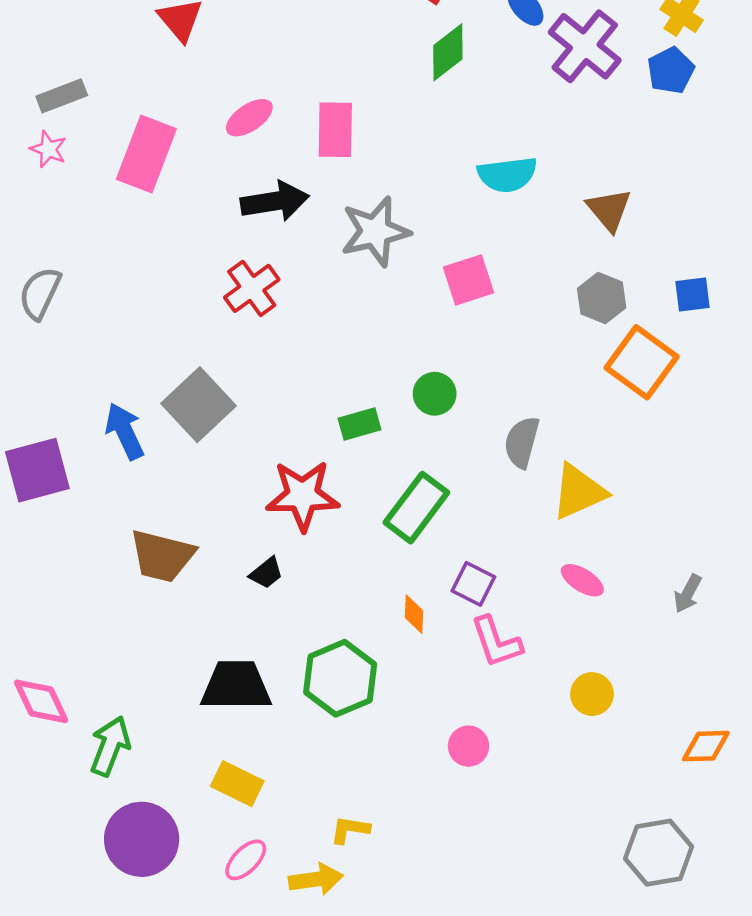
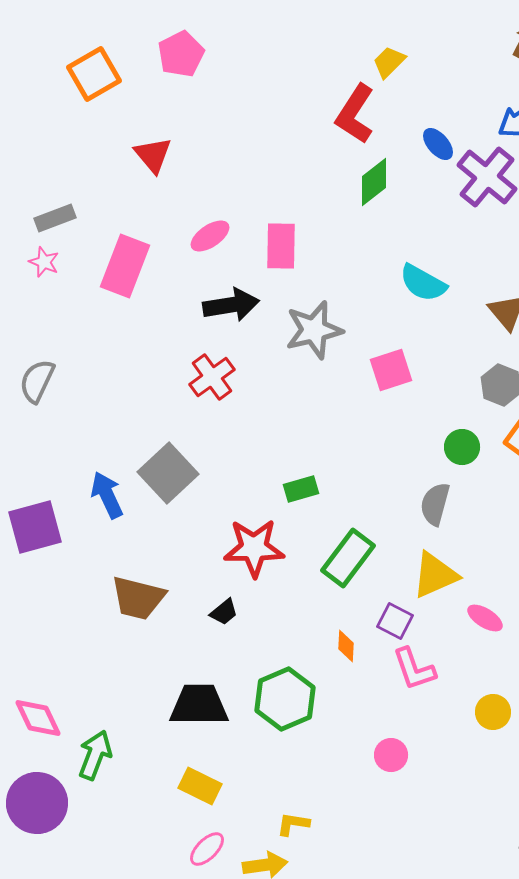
cyan semicircle: (507, 175) -> (423, 283), turned 36
green circle: (435, 394) -> (462, 447), moved
yellow triangle: (579, 492) -> (435, 575), moved
purple circle: (142, 839) -> (37, 803), moved

